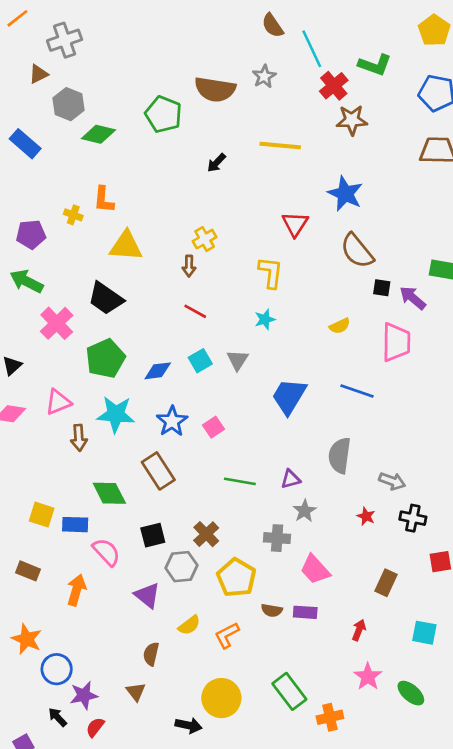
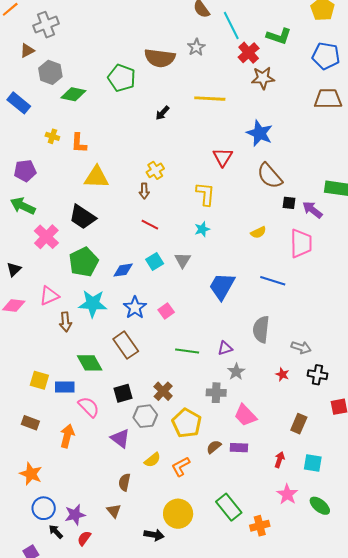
yellow cross: (73, 215) -> (52, 136), moved
brown semicircle: (272, 610) -> (214, 447), turned 133
cyan square: (424, 633) -> (313, 463), moved
blue circle: (57, 669) -> (44, 508), moved

